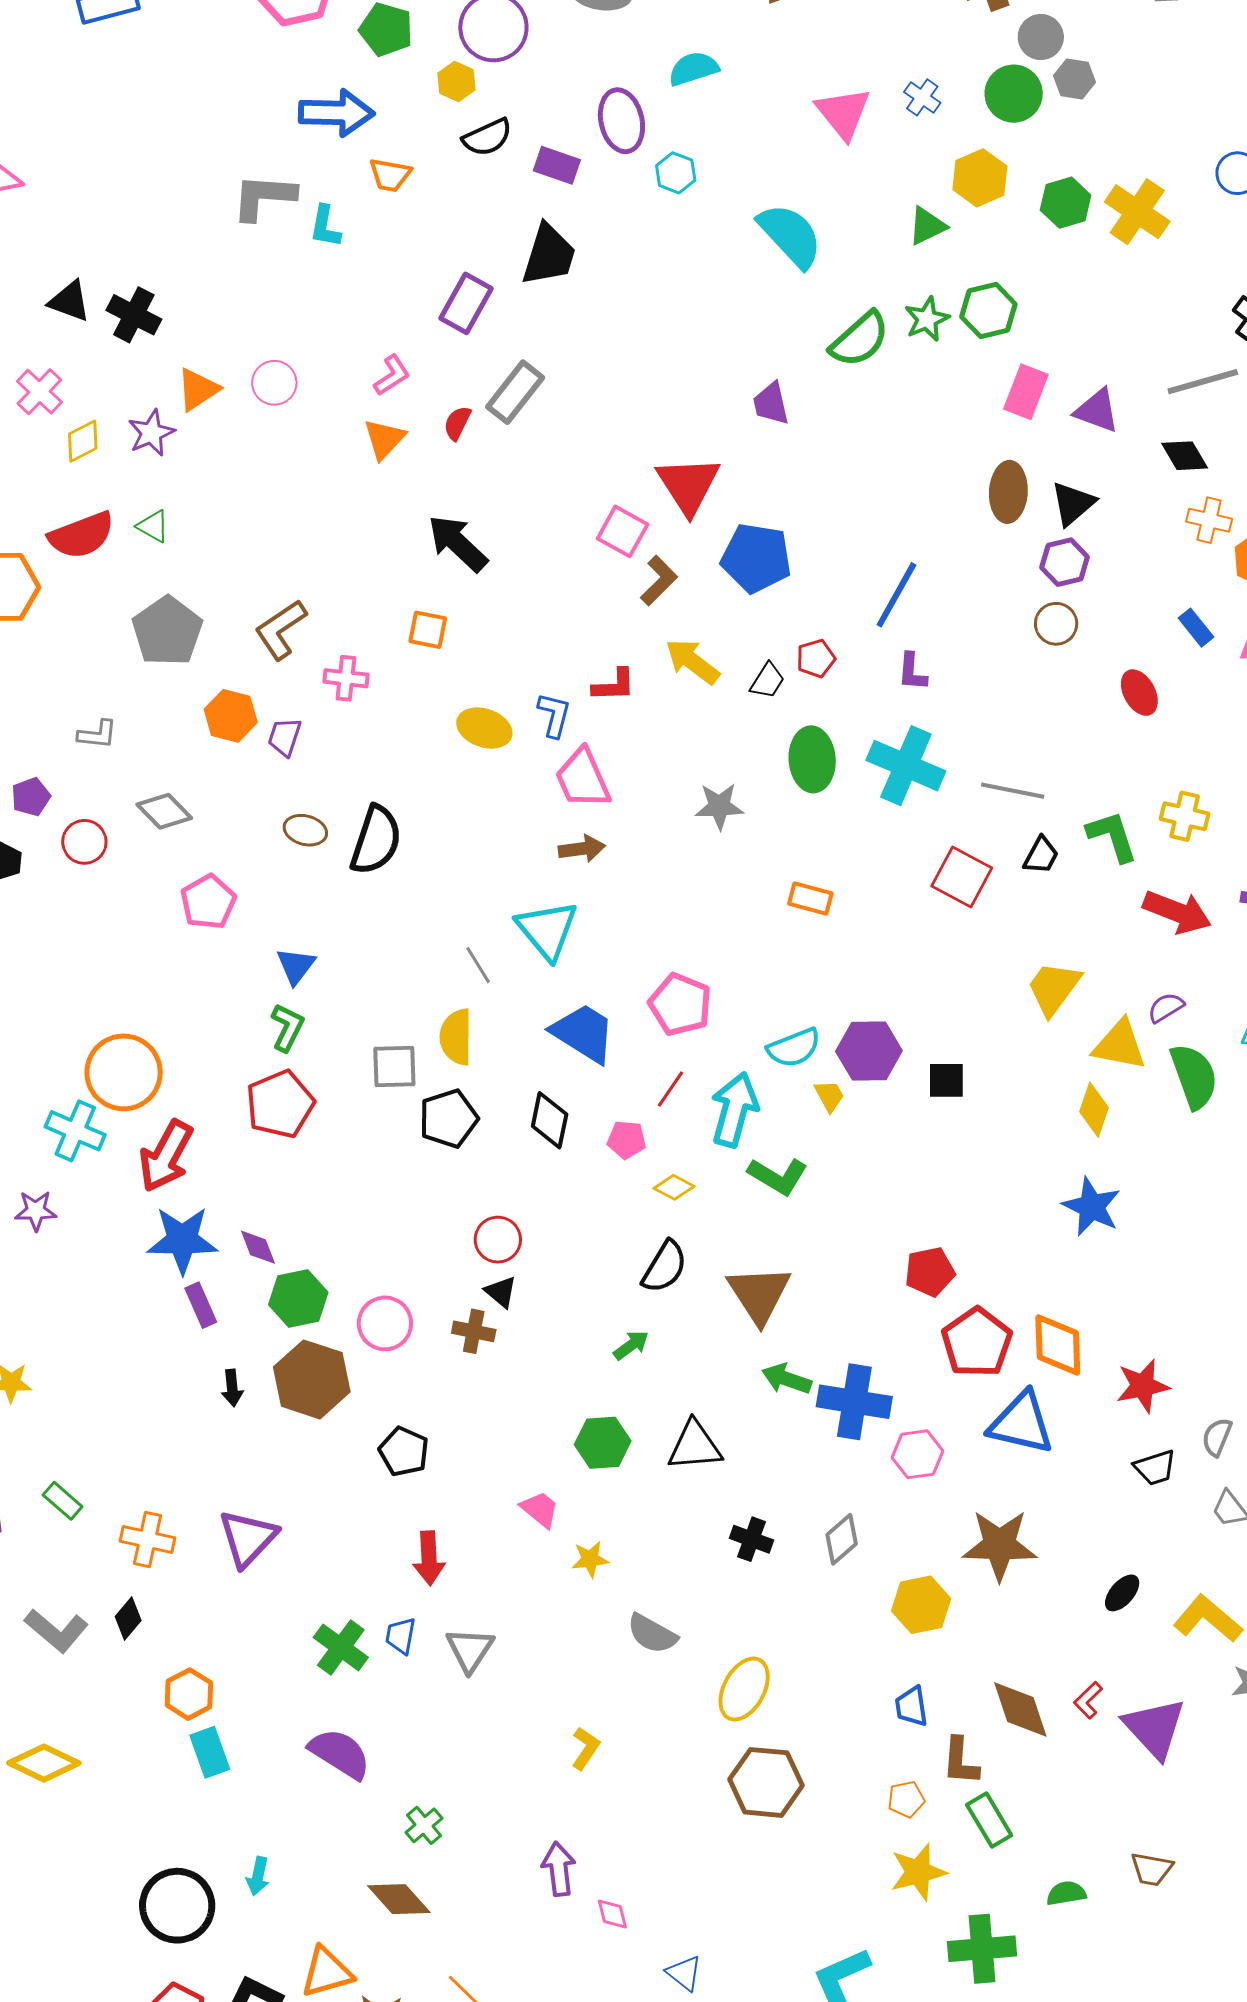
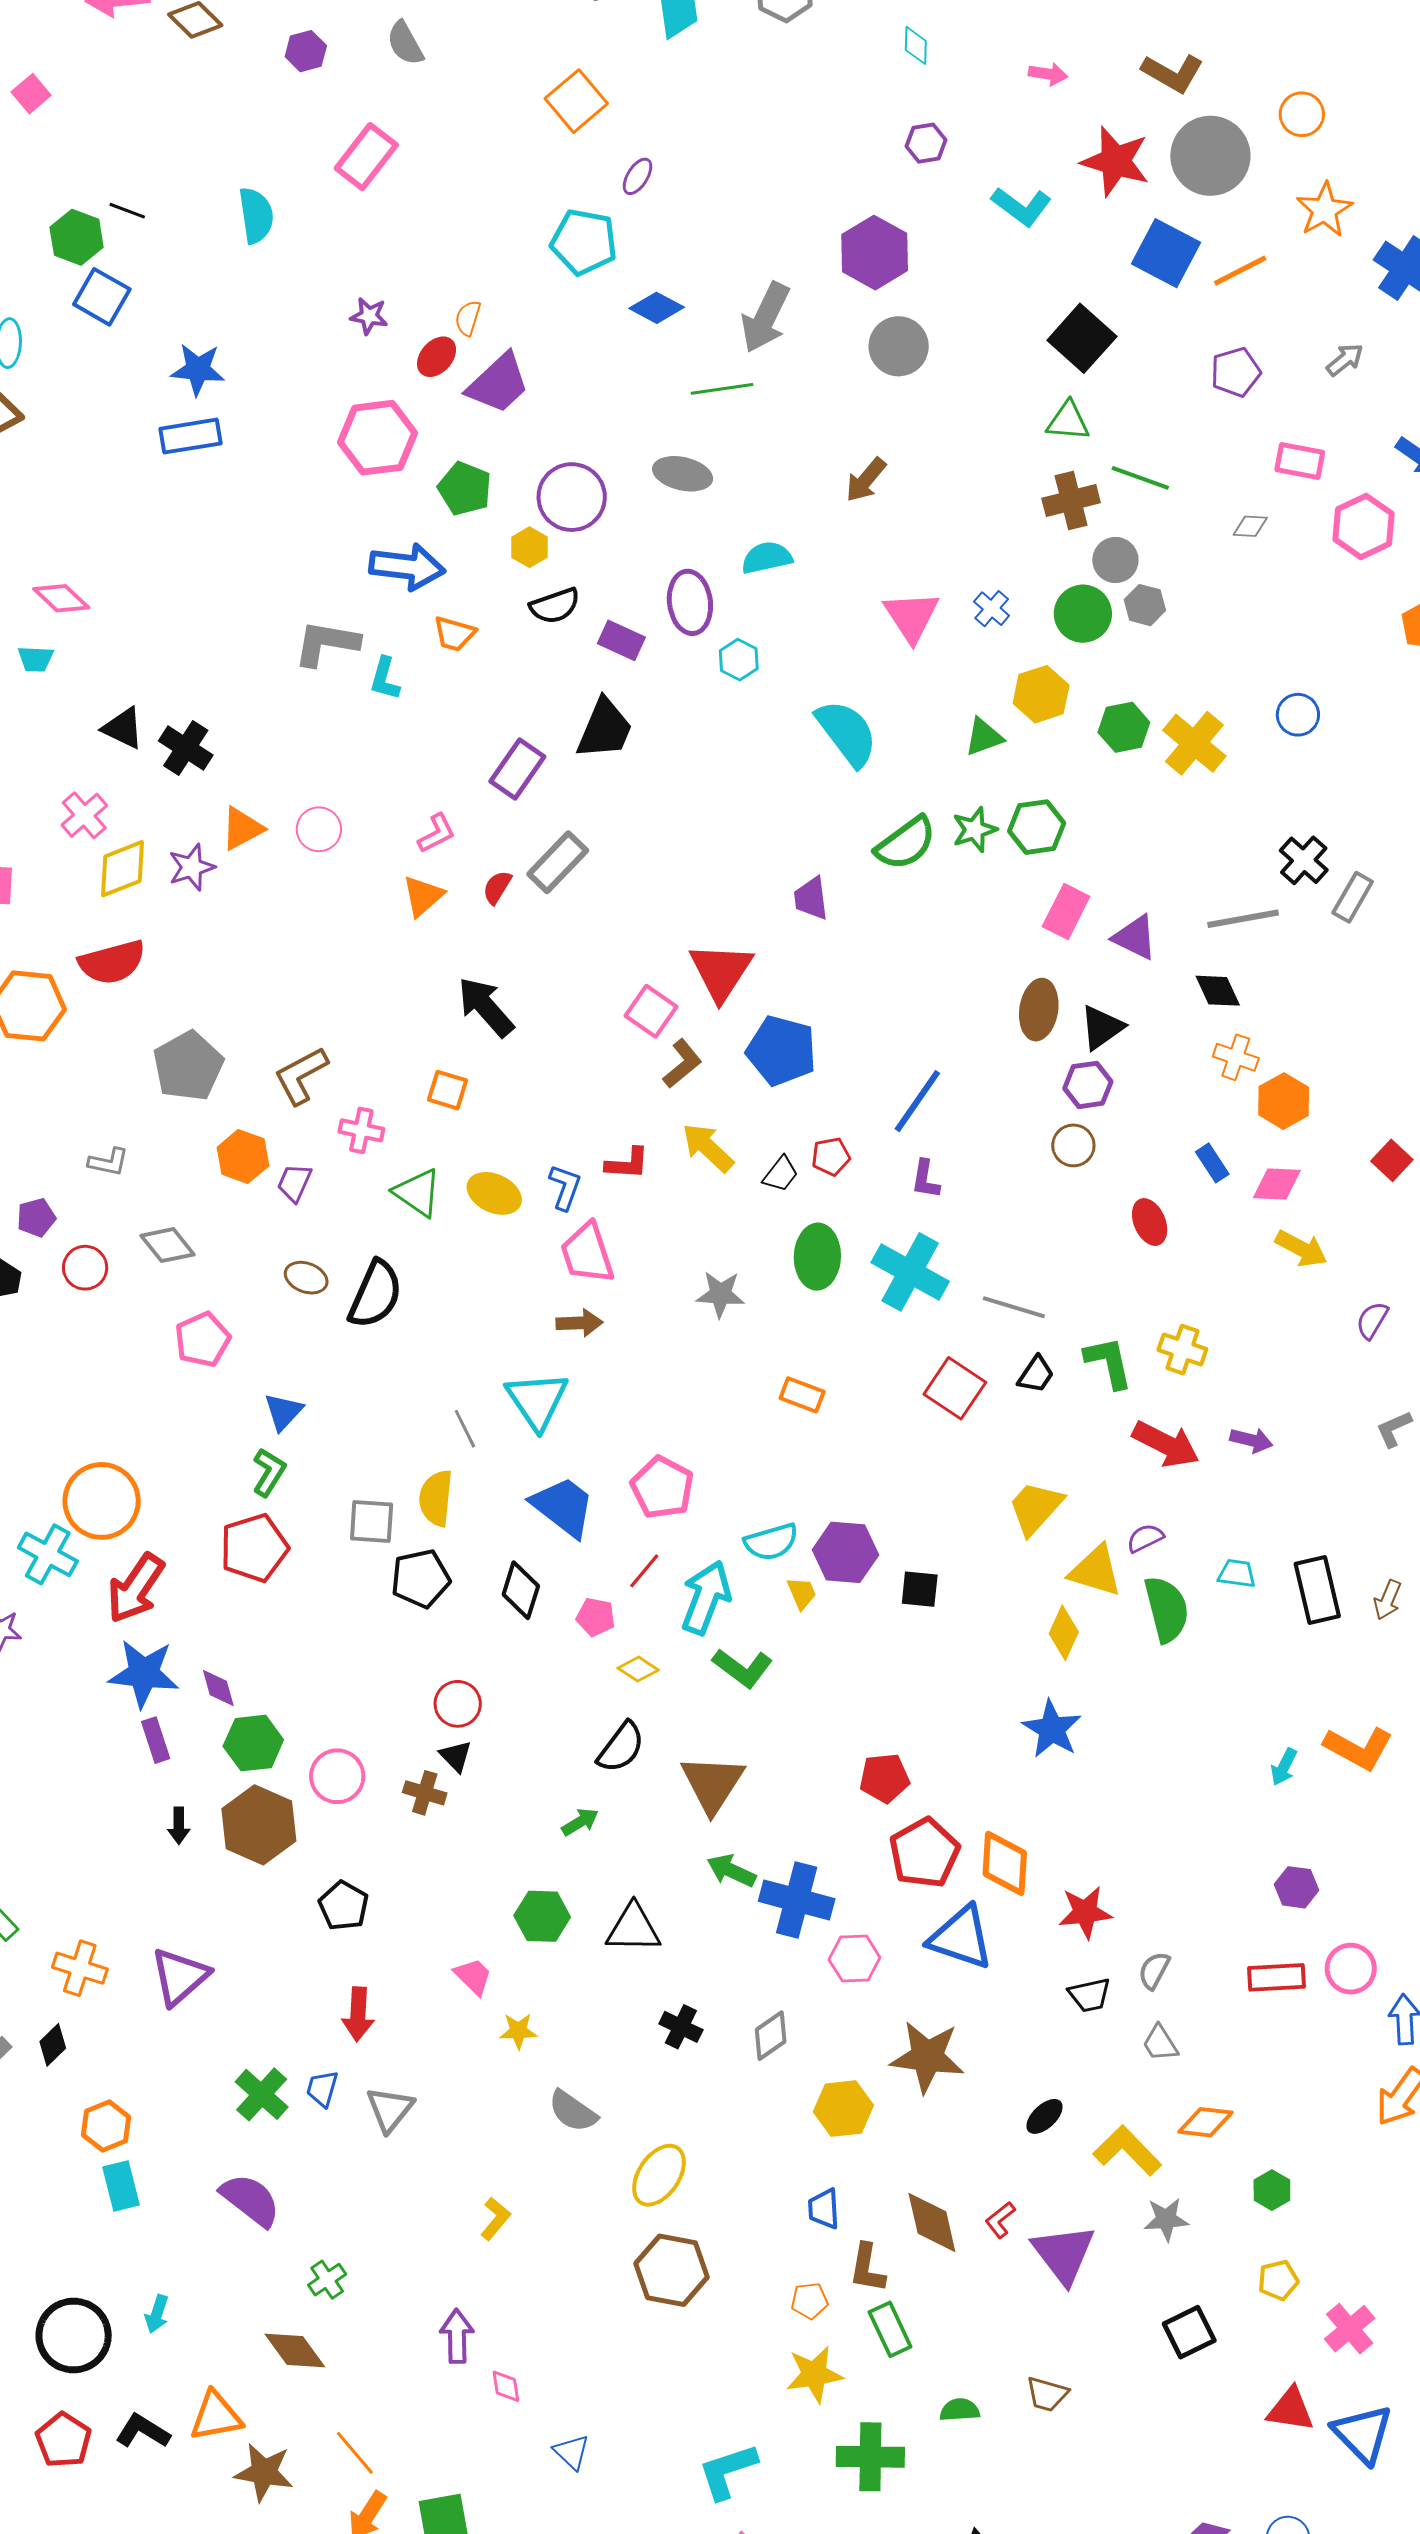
yellow diamond: (83, 441) -> (123, 869), size x1.4
green triangle: (153, 526) -> (417, 1193), moved, size x1.5

